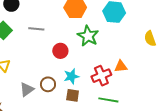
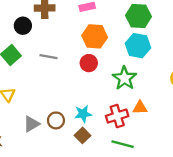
green star: (88, 36) -> (124, 78), moved
red circle: (60, 51) -> (89, 63), moved
brown square: (73, 95) -> (83, 135), turned 32

